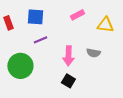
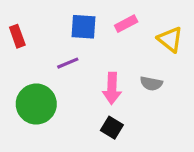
blue square: (35, 17) -> (84, 27), moved
yellow triangle: (105, 25) -> (170, 39), turned 30

